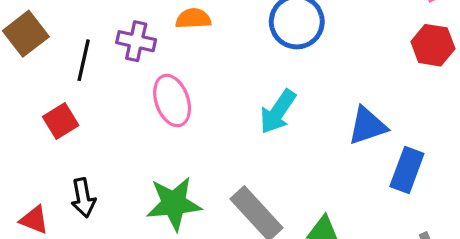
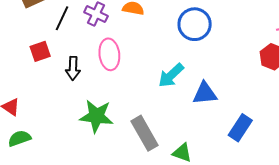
blue triangle: (367, 126) -> (205, 93), moved
black arrow: (83, 198) -> (73, 68), moved

